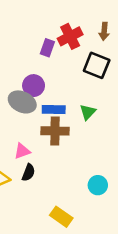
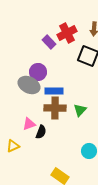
purple rectangle: (47, 48) -> (49, 42), turned -64
green triangle: (88, 112) -> (80, 110), moved
black semicircle: (28, 173) -> (41, 132), moved

